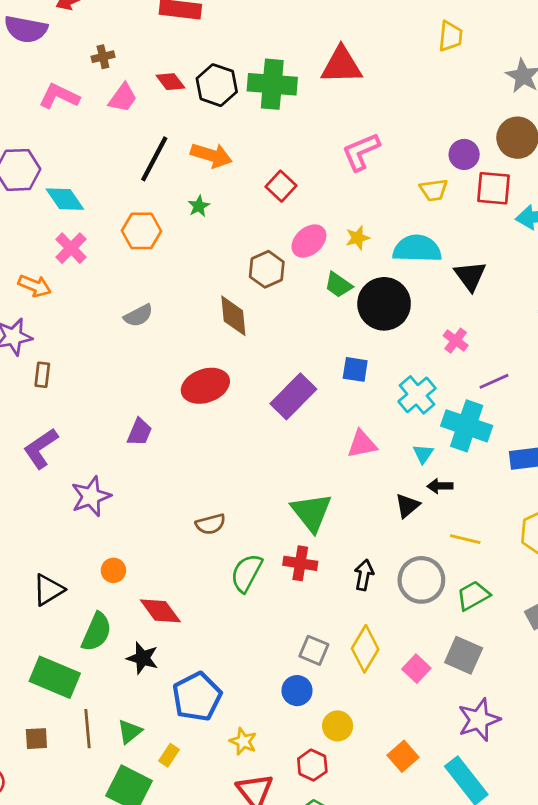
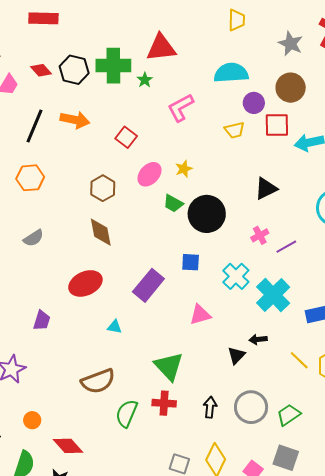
green star: (199, 206) -> (145, 80), moved
cyan semicircle: (417, 249) -> (231, 73), moved
brown hexagon: (267, 269) -> (103, 188), moved
black triangle: (470, 276) -> (266, 189), turned 45
pink cross: (456, 341) -> (260, 235), turned 30
purple line: (494, 381) -> (286, 247), moved
cyan cross: (467, 426) -> (273, 295), turned 32
cyan triangle: (423, 454) -> (115, 327), moved, turned -49
brown semicircle: (211, 524) -> (98, 381), size x1.6
yellow line: (465, 539) -> (299, 360), moved, turned 35

